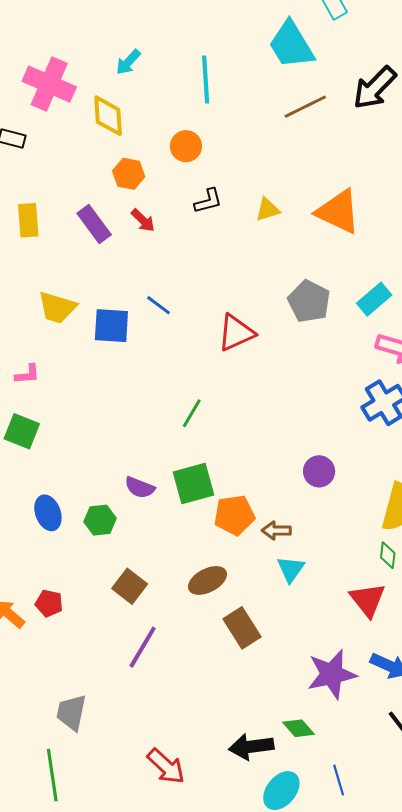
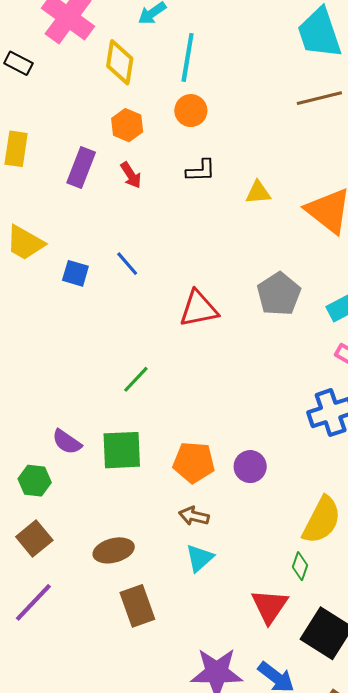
cyan line: (206, 80) -> (188, 57), moved
purple rectangle: (94, 224) -> (81, 167), turned 45
blue square: (111, 326) -> (75, 273), size x0.7
orange pentagon: (234, 515) -> (194, 462), moved
green hexagon: (100, 520) -> (35, 481), moved

